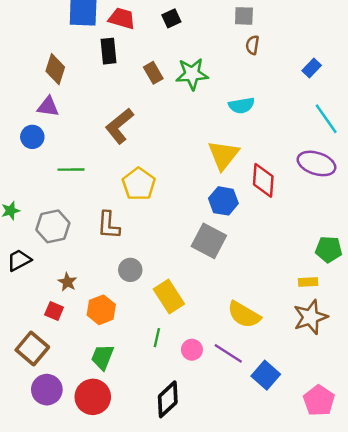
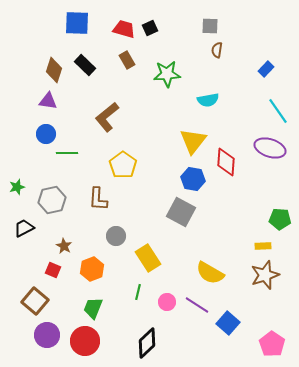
red trapezoid: (122, 18) -> (124, 29), moved
black rectangle: (109, 51) -> (85, 65), moved, turned -40
brown rectangle: (153, 73) -> (127, 60), moved
blue circle: (32, 137) -> (46, 134), moved

